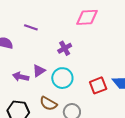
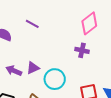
pink diamond: (87, 17) -> (89, 23), turned -45
purple cross: (65, 48) -> (82, 50), moved, turned 32

